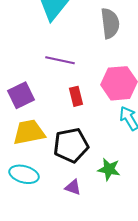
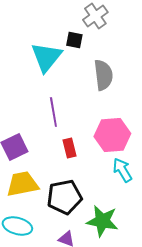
purple line: (60, 60) -> (53, 112), turned 68
green star: (109, 169) -> (102, 221), size x1.4

